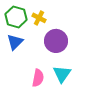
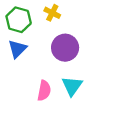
yellow cross: (39, 18) -> (52, 13), moved

